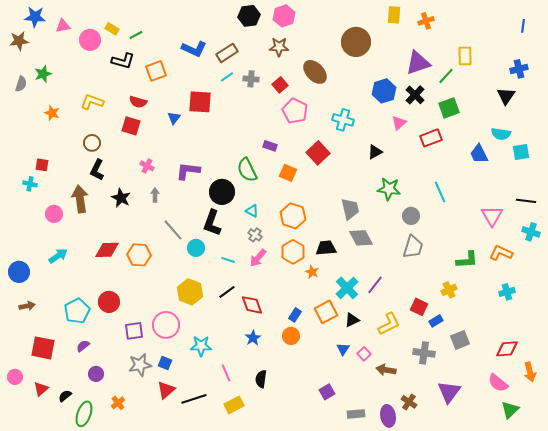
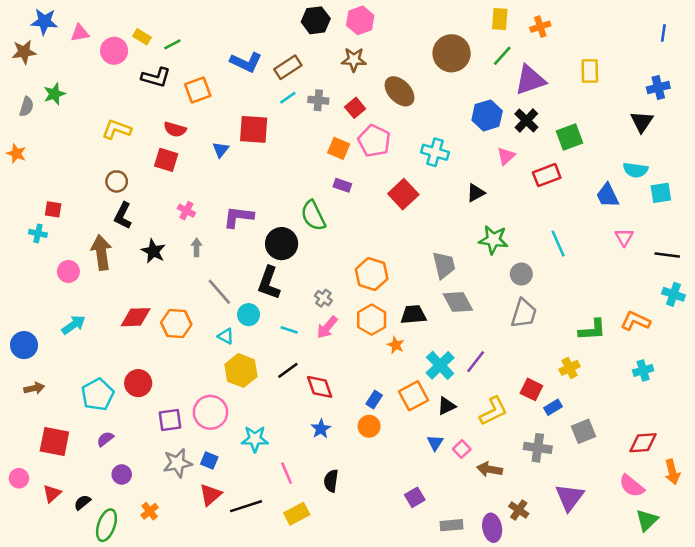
green line: (446, 76) -> (502, 56), moved
orange star: (52, 113) -> (16, 154), moved
orange square: (288, 173) -> (339, 148), moved
cyan triangle: (252, 211) -> (226, 336), moved
pink triangle: (492, 216) -> (624, 237), moved, size x0.7

